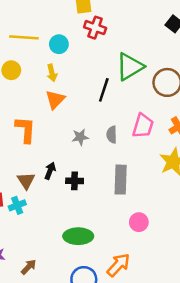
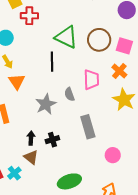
green triangle: (130, 67) -> (66, 37), turned -45
gray star: (80, 137) -> (46, 104), size x1.5
brown triangle: (26, 181) -> (31, 157), moved

